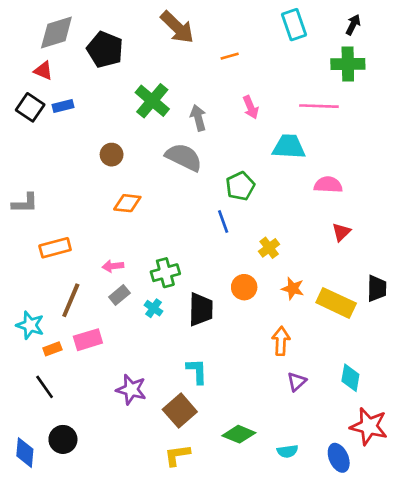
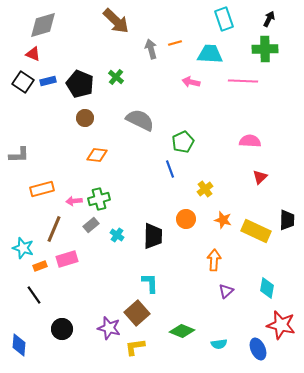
brown arrow: (177, 27) -> (116, 21), moved
black pentagon: (105, 50) -> (80, 84), moved
green cross: (152, 101) -> (116, 77), size x0.6
pink arrow: (251, 107) -> (191, 82), turned 126
gray arrow: (198, 118) -> (151, 49), moved
cyan trapezoid: (289, 147) -> (210, 54), moved
pink arrow: (113, 266) -> (74, 201), moved
green cross: (165, 273) -> (99, 199), moved
purple star: (131, 390) -> (109, 328), moved
black circle: (63, 439) -> (62, 329), moved

